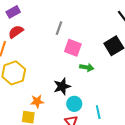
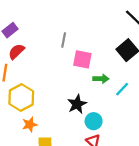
orange star: (37, 101) -> (30, 125), moved
cyan line: (98, 112) -> (122, 89), moved, turned 64

